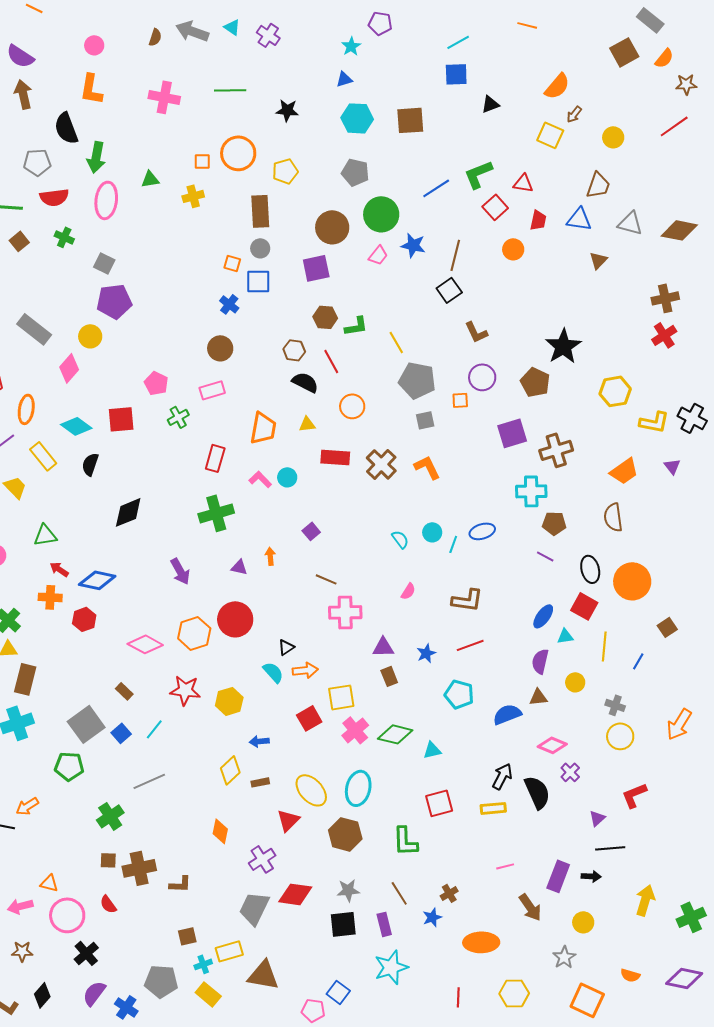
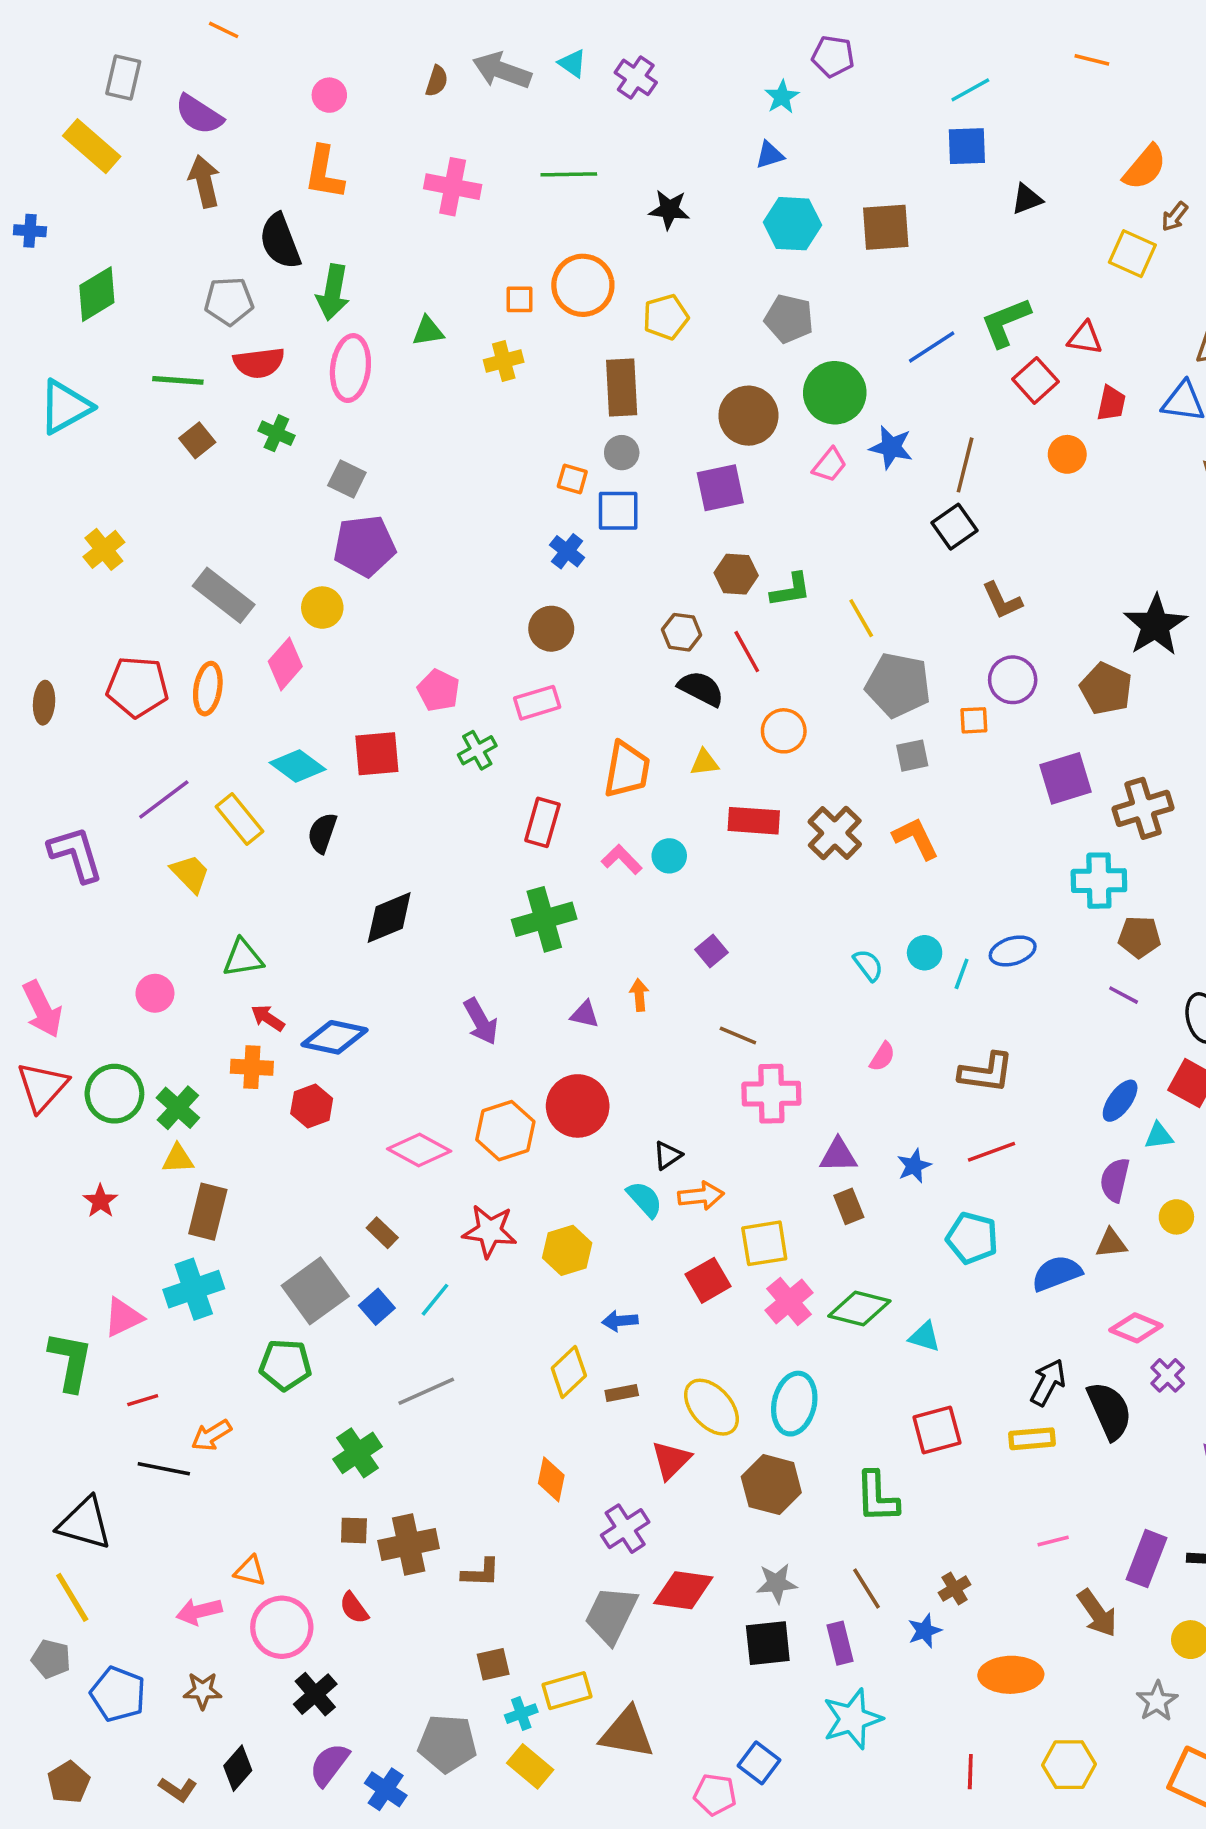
orange ellipse: (26, 409) -> (208, 689), moved
cyan triangle: (432, 750) -> (925, 1337), turned 30

